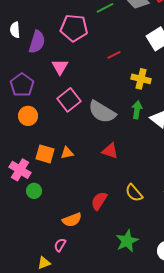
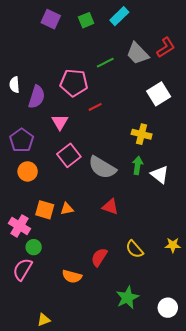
red line: (114, 55) -> (95, 107), moved
orange semicircle: (72, 220) -> (72, 276), turned 36
pink semicircle: (60, 245) -> (23, 269), moved, size x1.6

